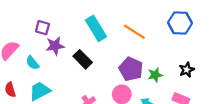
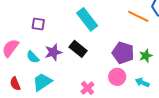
orange line: (134, 32) -> (138, 16), moved
purple star: (55, 46) -> (53, 52), moved

